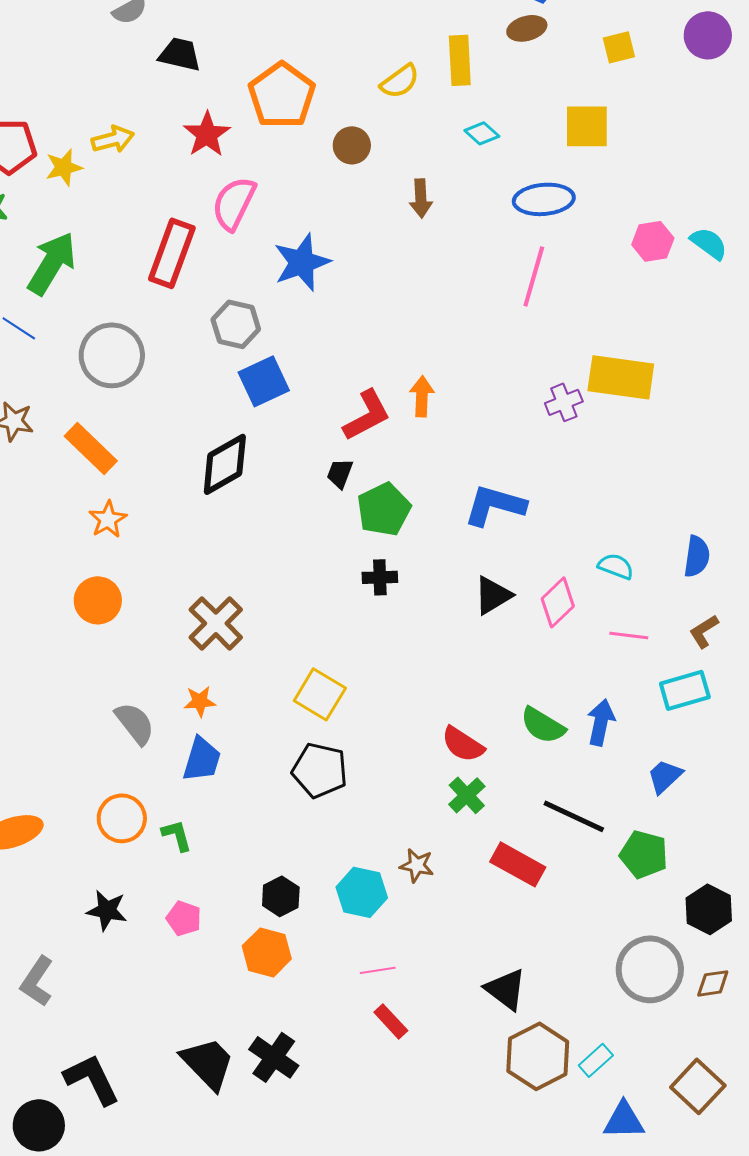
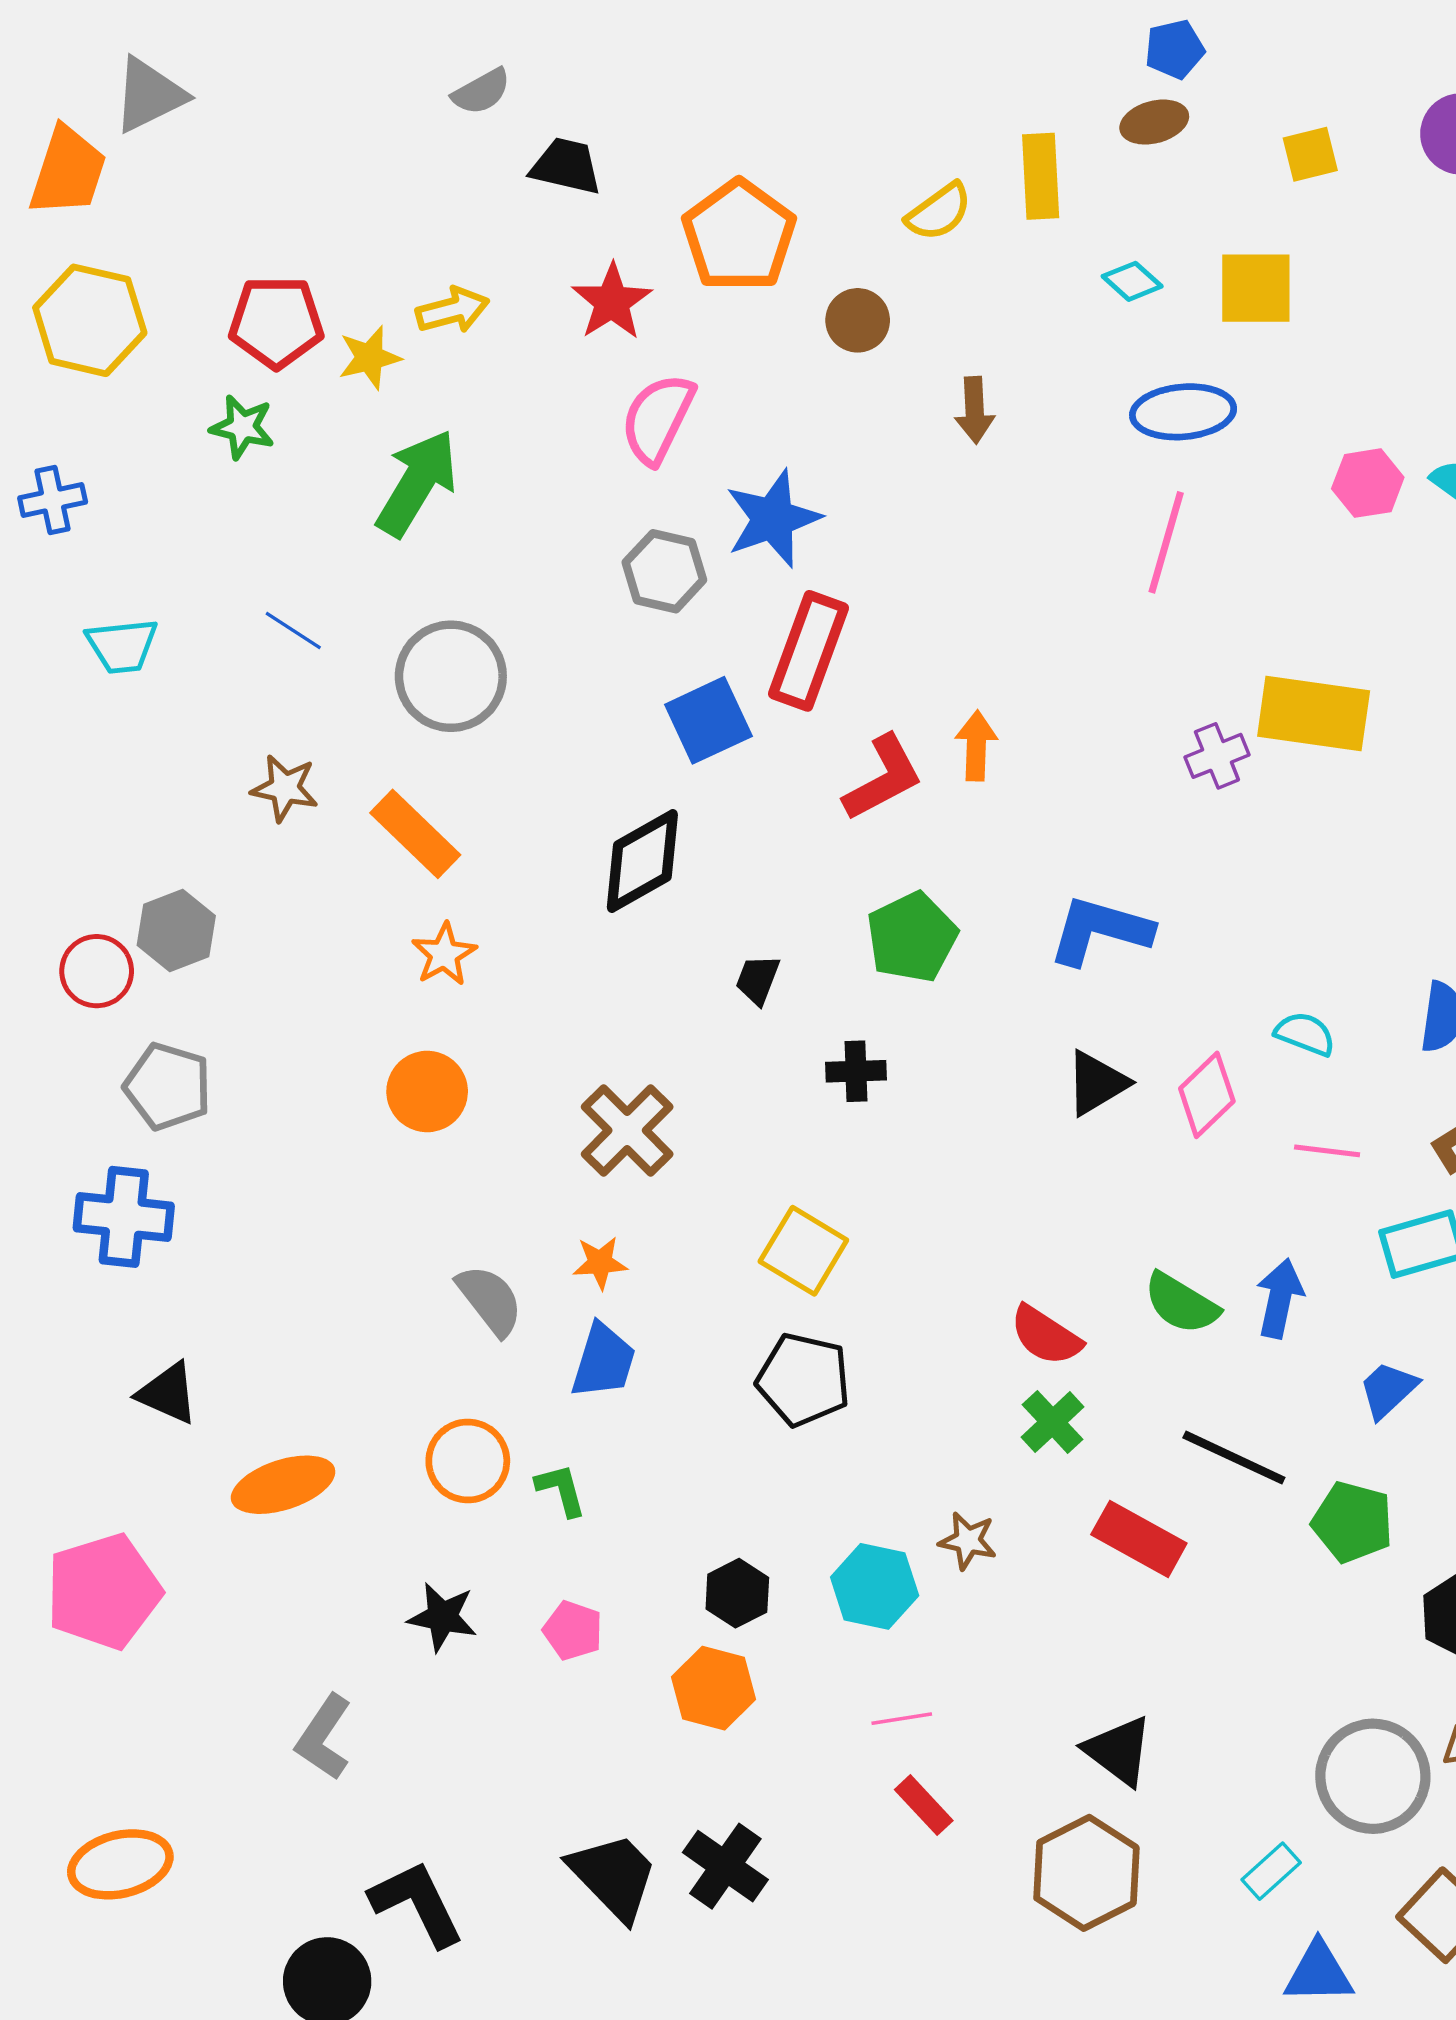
cyan diamond: (482, 133) -> (1132, 281), moved
red rectangle: (172, 253) -> (808, 651), moved
green arrow: (52, 263) -> (417, 483), moved
gray hexagon: (236, 324) -> (664, 571), moved
black trapezoid: (340, 473) -> (758, 980), moved
black cross: (380, 577) -> (856, 1071), moved
gray circle: (650, 969) -> (1373, 1776), moved
brown hexagon: (538, 1056) -> (1086, 1873), moved

